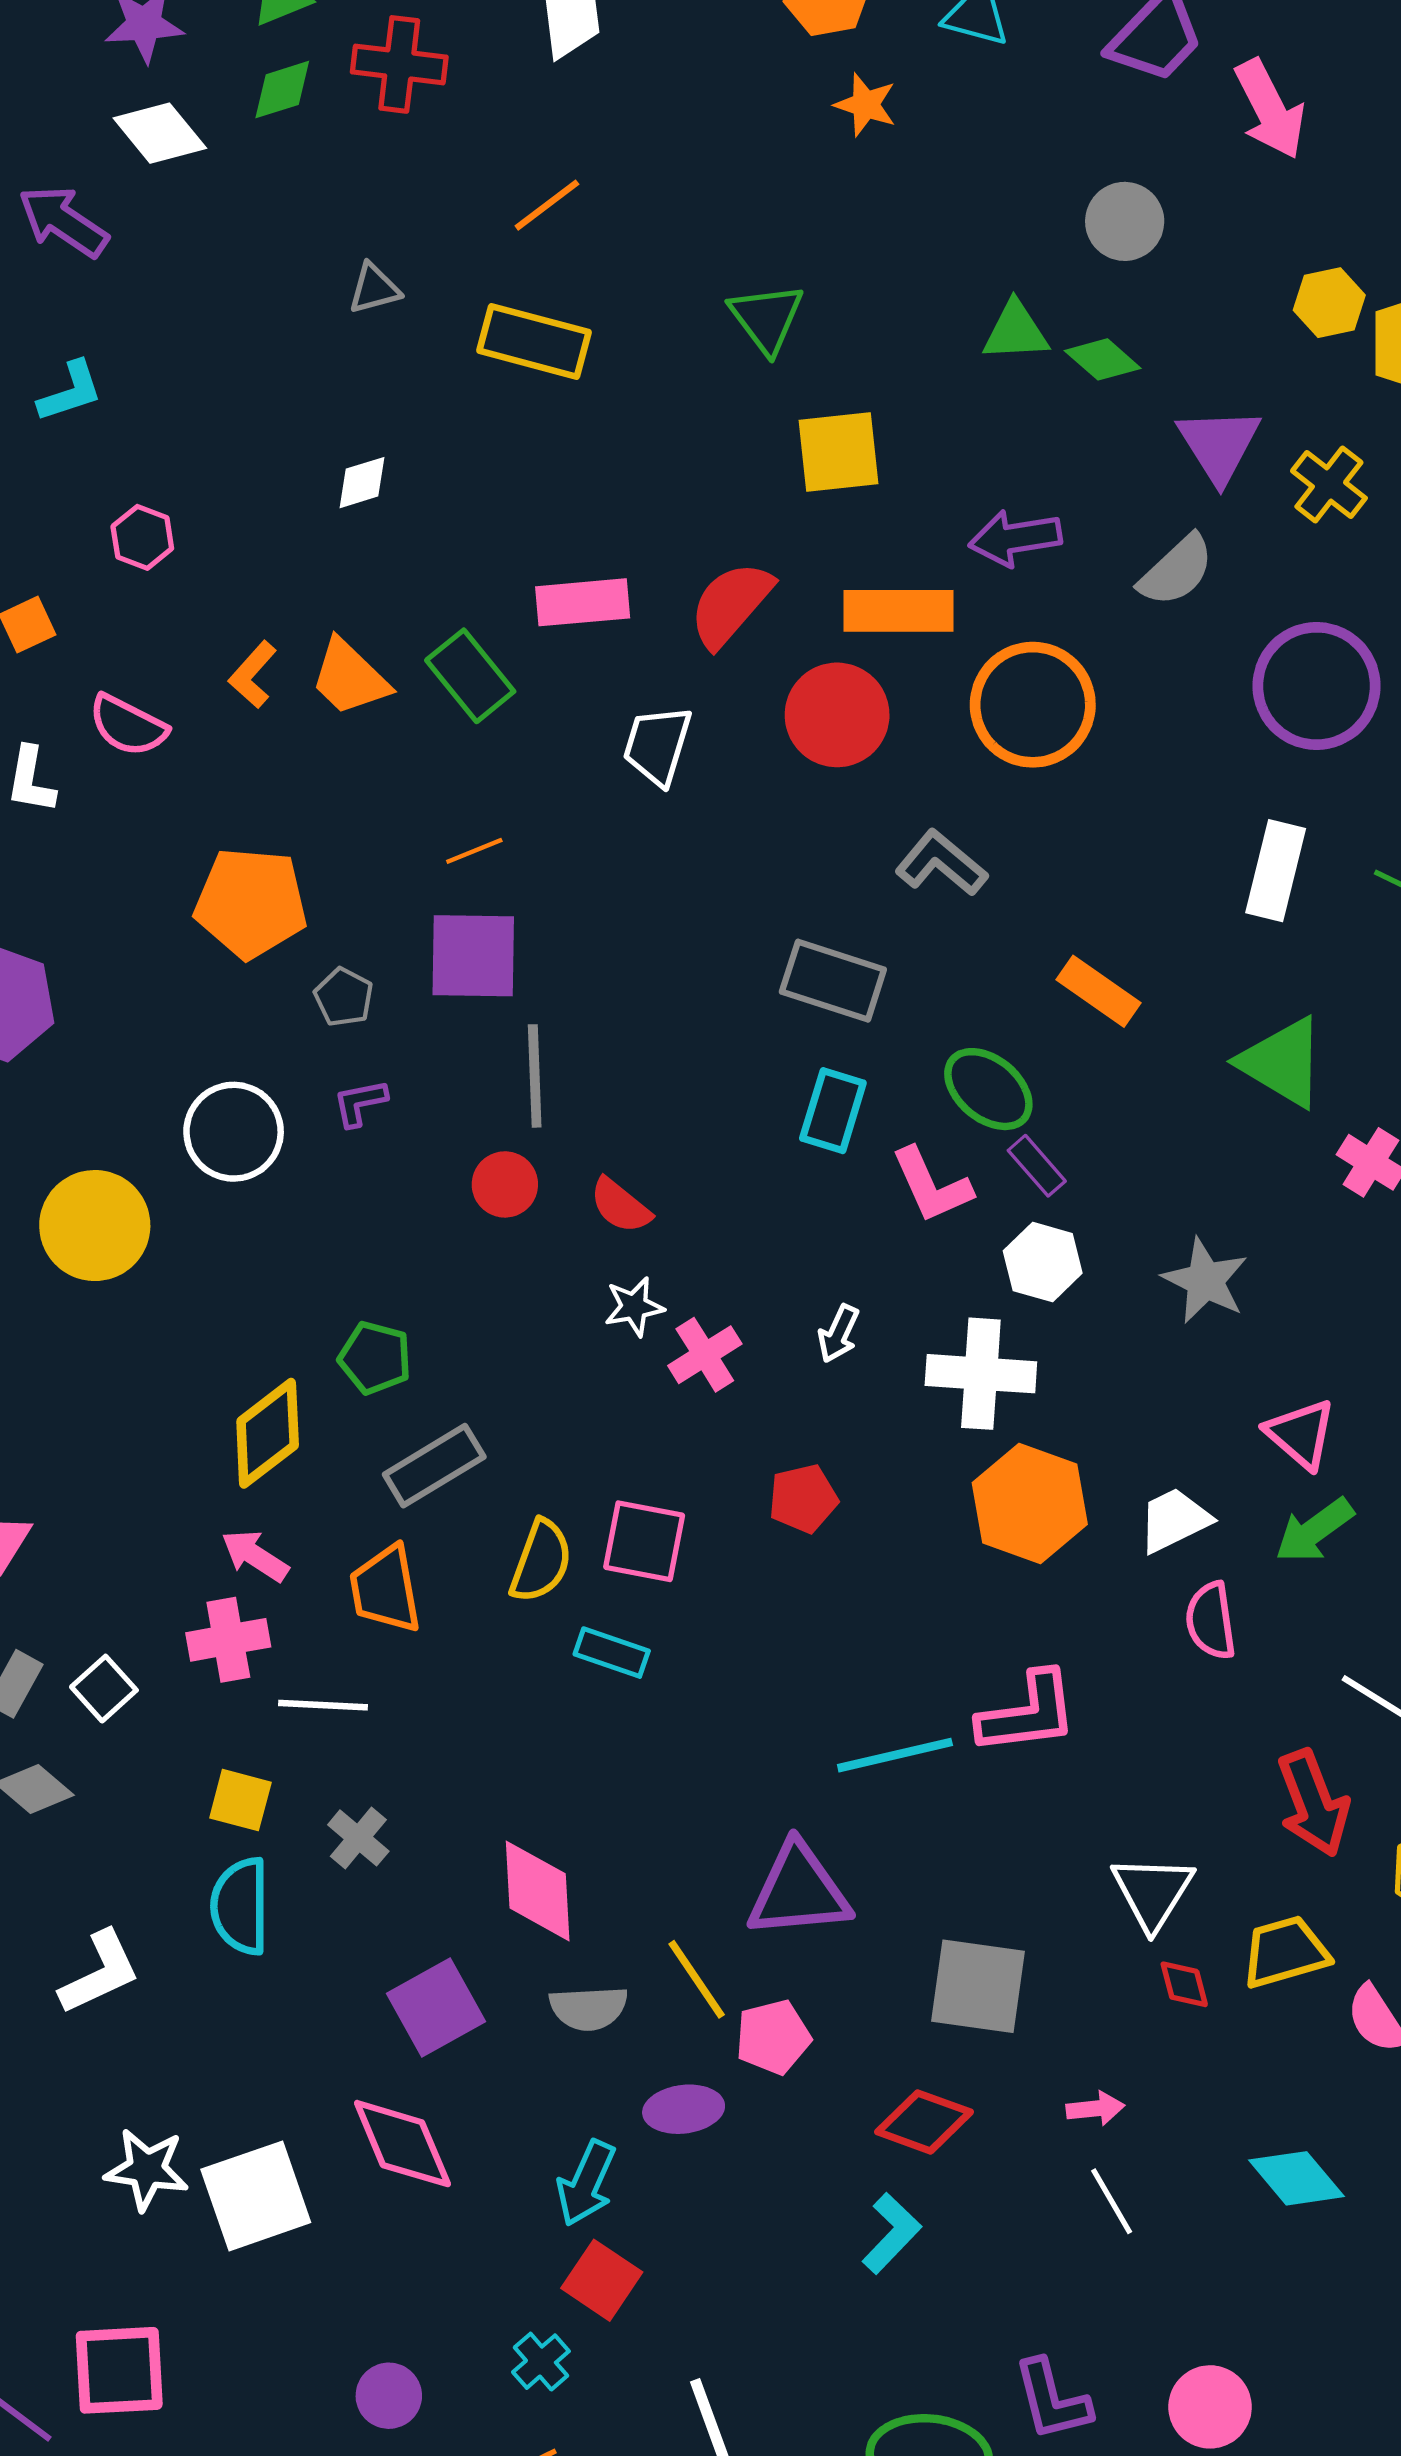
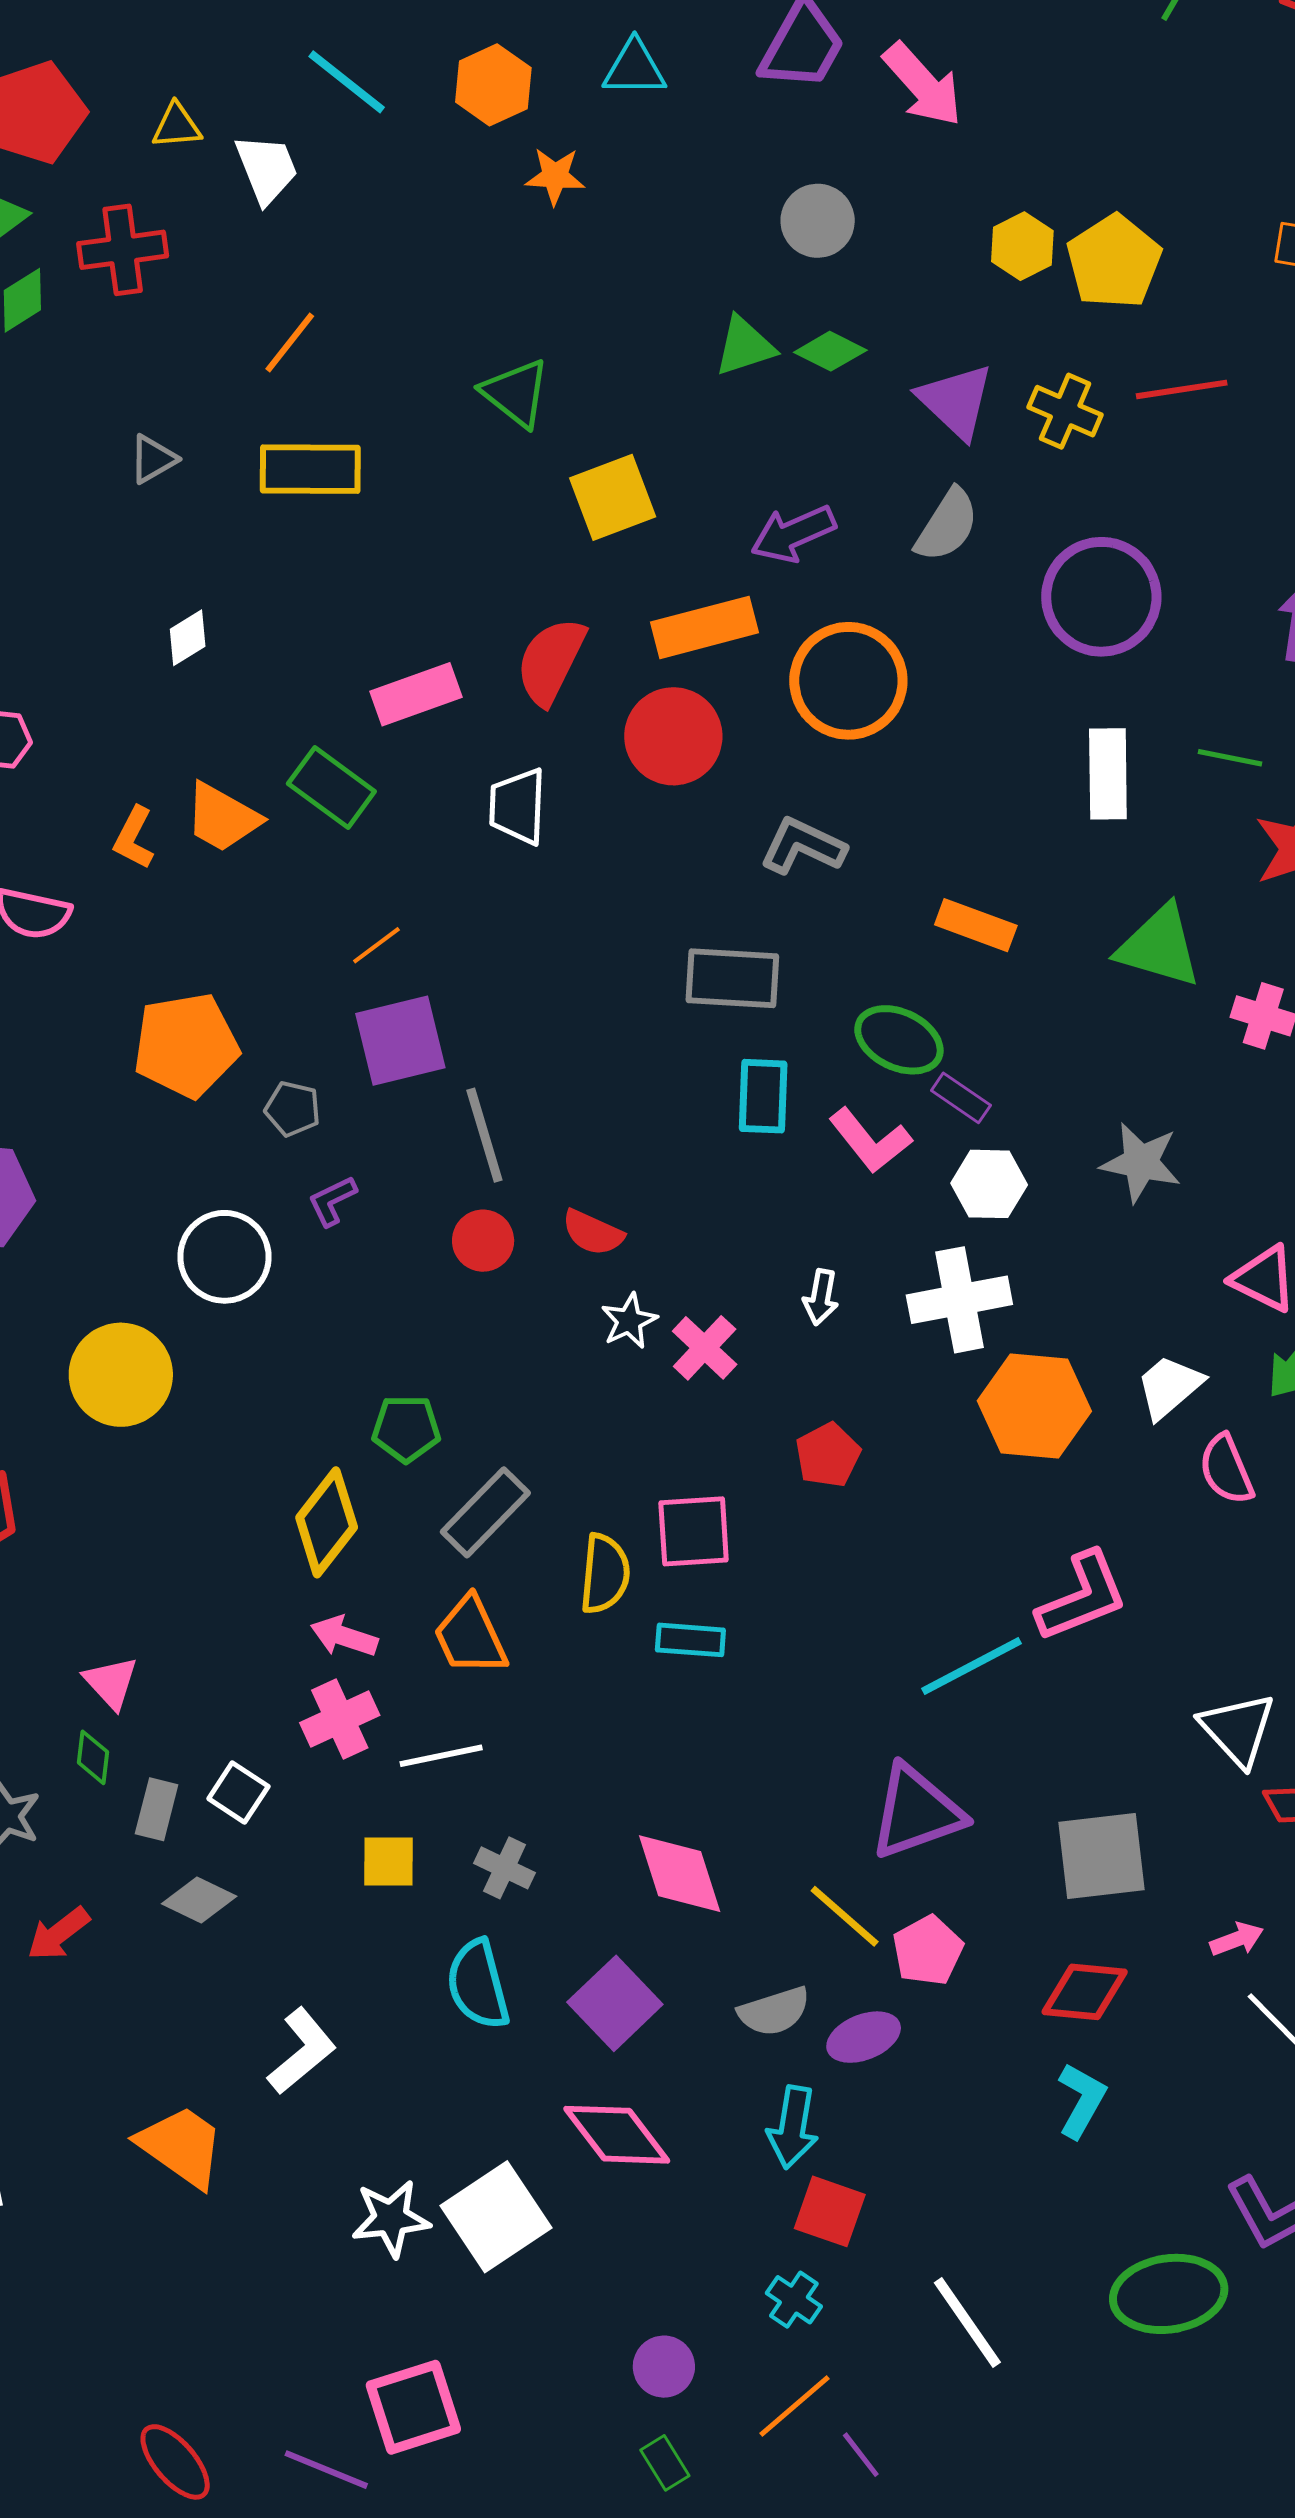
cyan semicircle: (240, 1906) -> (478, 1985), moved
gray semicircle: (589, 2008) -> (774, 2011), moved

